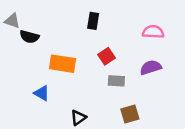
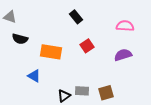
black rectangle: (93, 21) -> (76, 17), turned -48
black semicircle: (29, 37) -> (20, 39), moved
gray rectangle: (116, 81) -> (82, 91), moved

